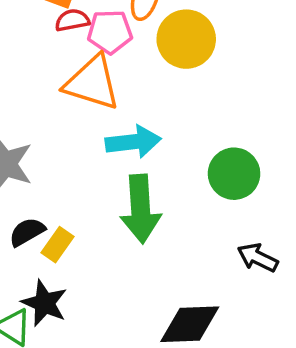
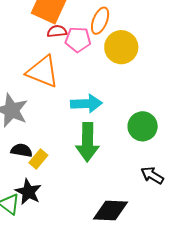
orange triangle: (92, 83) -> (43, 72), moved
black semicircle: (27, 232) -> (22, 150), turned 35

